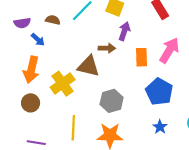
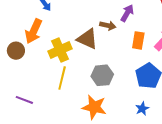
brown circle: (31, 103) -> (16, 51), moved
yellow line: (73, 128) -> (62, 78), moved

